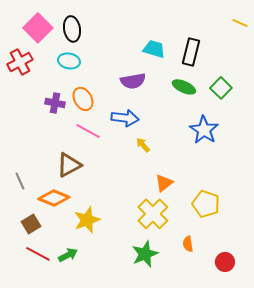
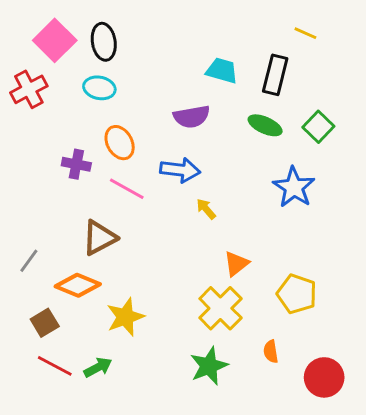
yellow line: (240, 23) -> (305, 33), moved
purple cross: (55, 103) -> (76, 164), moved
gray line: (20, 181) -> (29, 261), turned 60
red circle: (225, 262) -> (324, 377), size x1.4

